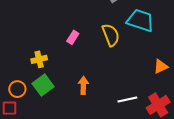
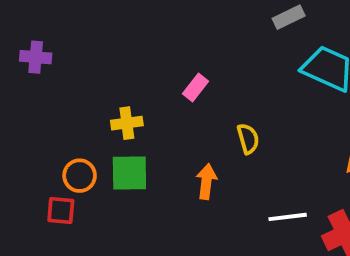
yellow semicircle: (111, 35) -> (248, 139), moved, size x0.7
green square: (43, 85) -> (129, 173), turned 30

